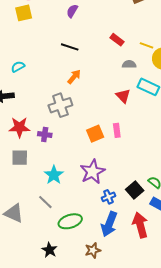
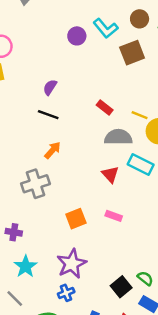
purple semicircle: (72, 11) -> (50, 87), moved
gray semicircle: (129, 64) -> (118, 137), size x1.6
pink rectangle: (117, 130) -> (114, 216), moved, turned -64
purple cross: (45, 134) -> (14, 232), moved
blue cross: (108, 197) -> (66, 293), moved

